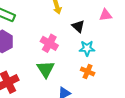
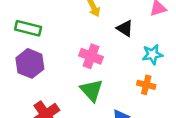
cyan star: (87, 48) -> (152, 54), moved

